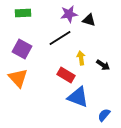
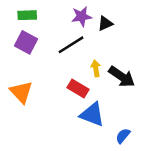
black triangle: (89, 20) -> (105, 23), turned -40
purple square: (22, 49) -> (26, 42), moved
black arrow: (103, 65) -> (122, 77), size x1.6

